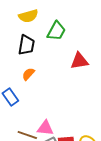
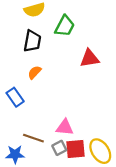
pink triangle: (45, 128) -> (65, 127), moved

